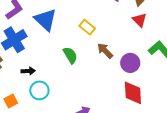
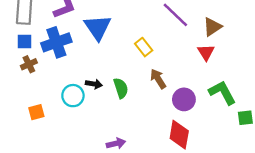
green semicircle: (70, 55) -> (121, 88), moved
black arrow: (28, 71) -> (94, 84), moved
cyan circle: (39, 90) -> (73, 96), moved

